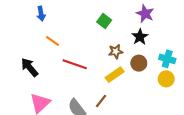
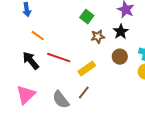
brown star: (116, 52) -> (98, 37), moved
black arrow: (29, 67) -> (31, 61), moved
yellow rectangle: (115, 75) -> (87, 69), moved

